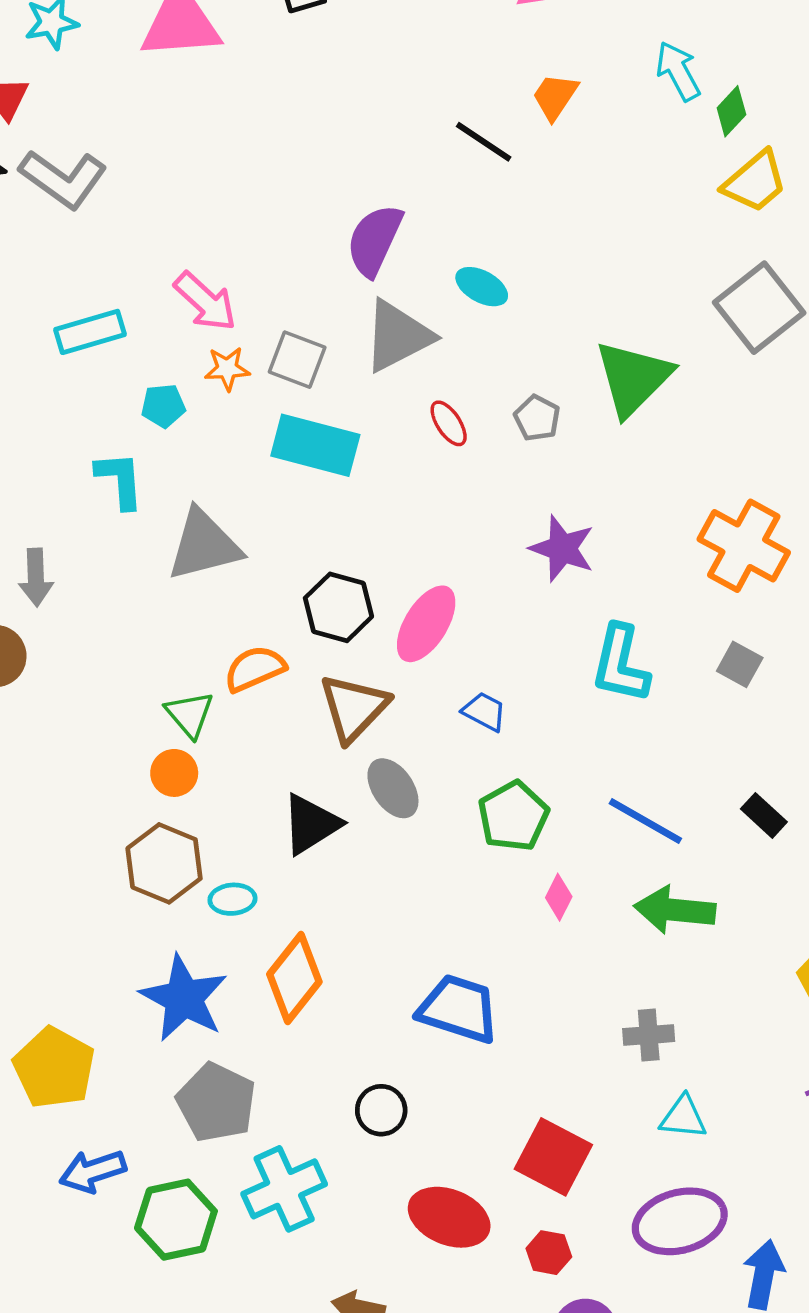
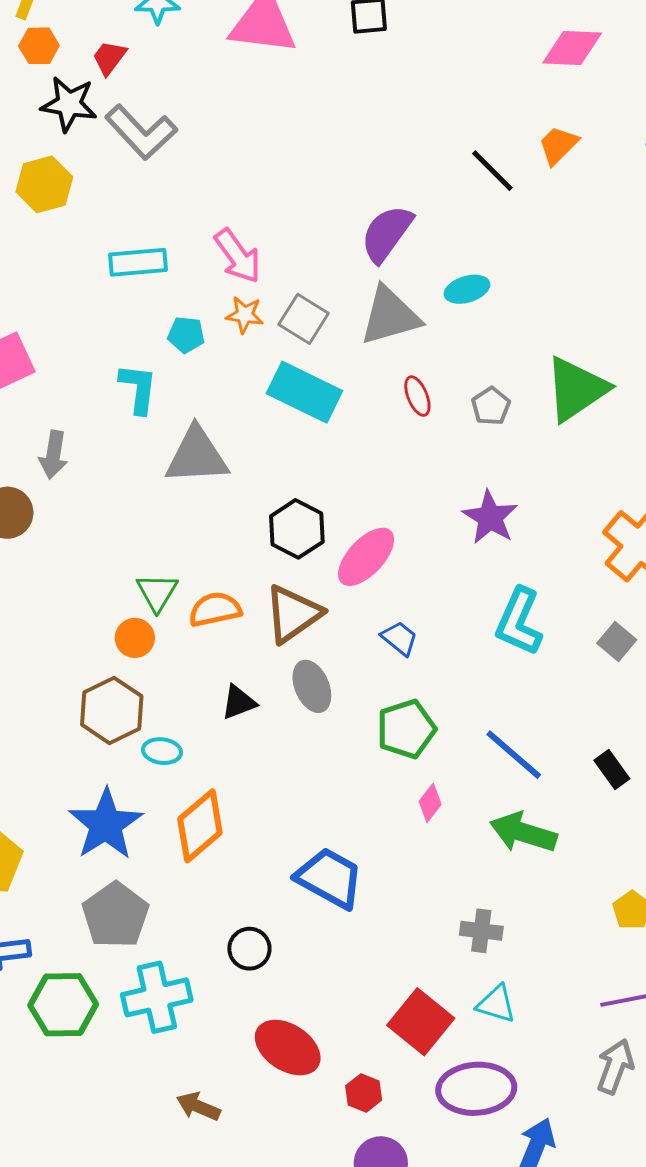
cyan ellipse: (482, 287) -> (467, 289), turned -57
orange semicircle: (255, 669) -> (215, 609), moved
black triangle: (311, 824) -> (239, 702), size x0.7
red square: (553, 1157) -> (421, 1022), moved

